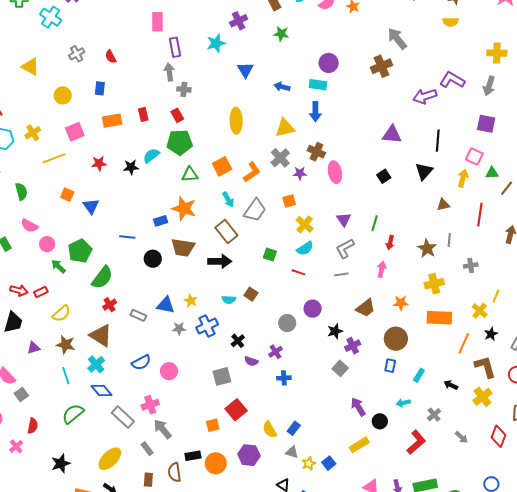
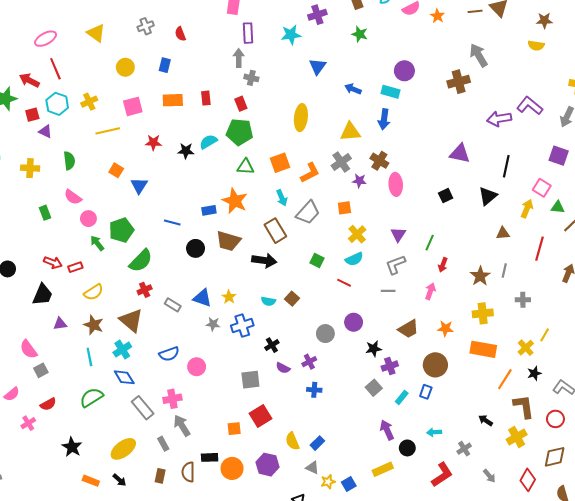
cyan rectangle: (419, 375) -> (402, 397), moved
red semicircle: (33, 426) -> (48, 404), turned 42
black star: (61, 464) -> (72, 447), turned -30

